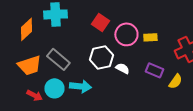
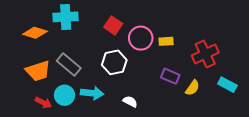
orange diamond: (26, 29) -> (35, 33), turned 60
white semicircle: (122, 68) -> (130, 102), moved

